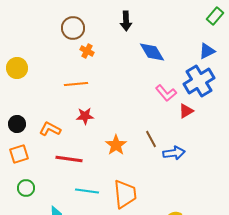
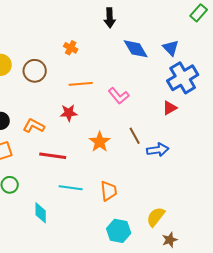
brown circle: (73, 28) -> (35, 71), moved
blue triangle: (207, 51) -> (171, 48), moved, turned -48
orange line: (76, 84) -> (81, 84), moved
pink L-shape: (166, 93) -> (119, 96), moved
orange trapezoid: (125, 194) -> (109, 191), size x0.7

